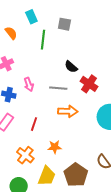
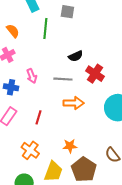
orange semicircle: (11, 33) -> (13, 31), moved
black semicircle: (71, 67) -> (76, 56), turned -64
orange star: (55, 147) -> (70, 146), moved

